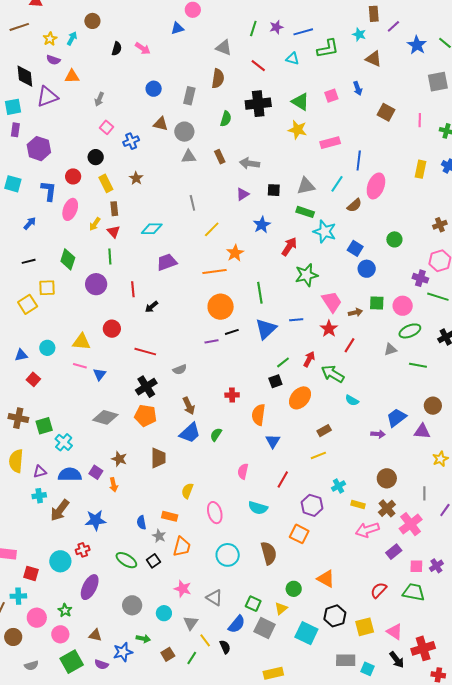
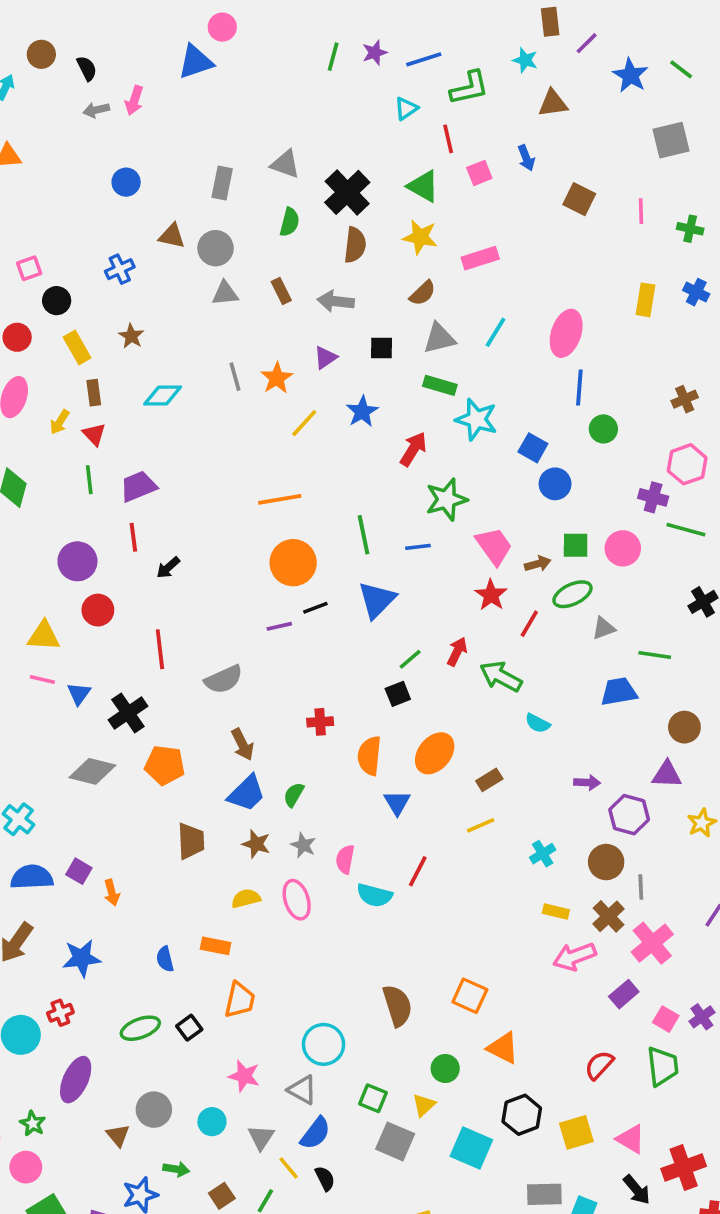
blue triangle: (177, 28) -> (195, 62), size x1.5
pink arrow: (143, 48) -> (134, 100), turned 77
gray triangle: (224, 48) -> (285, 164), moved
black semicircle: (117, 49) -> (87, 68), moved, turned -40
cyan triangle: (292, 59) -> (406, 108), turned -48
brown triangle: (373, 59) -> (553, 103), turned -30
red line: (258, 66) -> (448, 139), moved, turned 42
brown semicircle: (218, 78) -> (355, 245), moved
blue circle: (154, 89) -> (126, 182), moved
gray arrow: (99, 99) -> (96, 110), moved, turned 56
black cross: (258, 104) -> (347, 192), turned -35
pink square: (106, 127) -> (29, 268), moved, turned 32
blue line: (359, 160) -> (579, 388), moved
brown semicircle: (354, 205) -> (423, 293), moved
cyan diamond: (152, 229) -> (163, 396), moved
yellow line: (212, 229) -> (304, 423), moved
orange star: (235, 253) -> (277, 378), moved
purple trapezoid: (167, 262) -> (138, 486), moved
purple circle: (96, 284) -> (77, 561), moved
blue line: (296, 320) -> (418, 547), moved
green ellipse: (410, 331) -> (572, 594), moved
red line: (145, 352) -> (160, 649), turned 70
gray semicircle: (180, 370) -> (224, 679), size x1.5
black cross: (146, 387) -> (128, 713), moved
orange ellipse: (300, 398) -> (435, 753), moved
blue trapezoid: (396, 418) -> (619, 692), moved, turned 30
brown star: (119, 459) -> (256, 844), moved
cyan cross: (339, 486) -> (543, 854), moved
yellow semicircle: (187, 491) -> (246, 898), turned 56
gray line: (424, 493) -> (641, 887), moved
purple hexagon: (312, 505) -> (629, 815), moved
cyan semicircle: (258, 508) -> (375, 895), moved
pink ellipse: (215, 513) -> (297, 900), moved
orange square: (299, 534) -> (470, 996), moved
gray star: (159, 536) -> (303, 845), moved
cyan circle: (228, 555) -> (324, 1044), moved
green ellipse: (126, 560) -> (140, 1028), turned -50
pink square: (416, 566) -> (666, 1019), turned 32
green trapezoid: (414, 592) -> (663, 1066), turned 75
blue semicircle: (237, 624) -> (315, 1133), moved
brown triangle: (95, 635) -> (118, 1135), moved, turned 40

